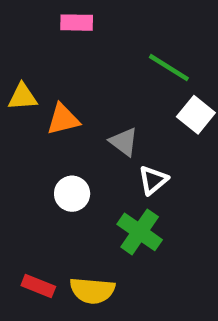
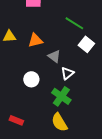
orange triangle: (63, 119) -> (35, 40), moved
yellow semicircle: (92, 290) -> (59, 122), moved, turned 54

